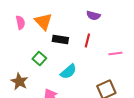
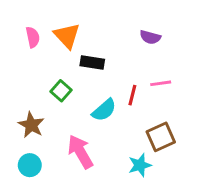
purple semicircle: (93, 16) -> (150, 37), moved
red line: (87, 41) -> (132, 95), moved
pink line: (115, 54) -> (161, 83), moved

